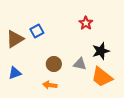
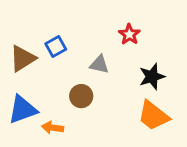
gray triangle: (80, 64) -> (99, 64), moved
blue triangle: (15, 73) -> (23, 110), size x1.5
orange arrow: (50, 85) -> (53, 128), moved

